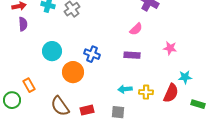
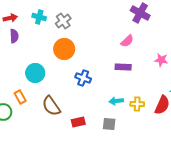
cyan circle: (52, 51) -> (35, 73), moved
blue cross: (92, 54) -> (83, 78), moved
orange circle: (73, 72) -> (64, 49), moved
brown semicircle: (60, 106) -> (51, 106), moved

